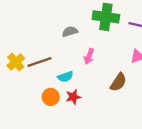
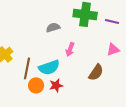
brown line: (39, 62) -> (27, 68), moved, turned -60
cyan semicircle: (65, 77) -> (49, 67), size x1.5

